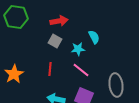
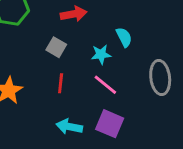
gray square: (55, 41) -> (56, 47), moved
gray ellipse: (116, 85) -> (160, 78), moved

